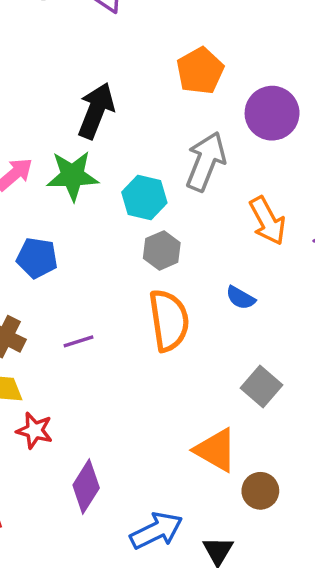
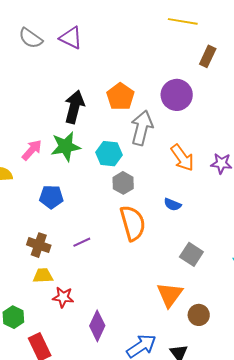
orange pentagon: (200, 71) -> (120, 97), moved
orange triangle: (216, 450) -> (170, 295), turned 44

